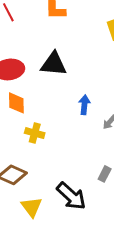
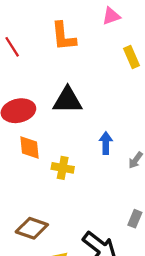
yellow cross: (35, 133) -> (63, 168), moved

